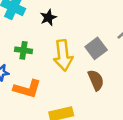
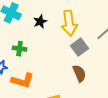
yellow arrow: (63, 55) -> (69, 23), moved

